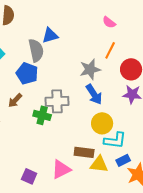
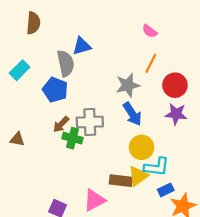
brown arrow: (15, 100) -> (61, 124), moved
yellow triangle: (99, 164) -> (138, 176), moved, turned -42

